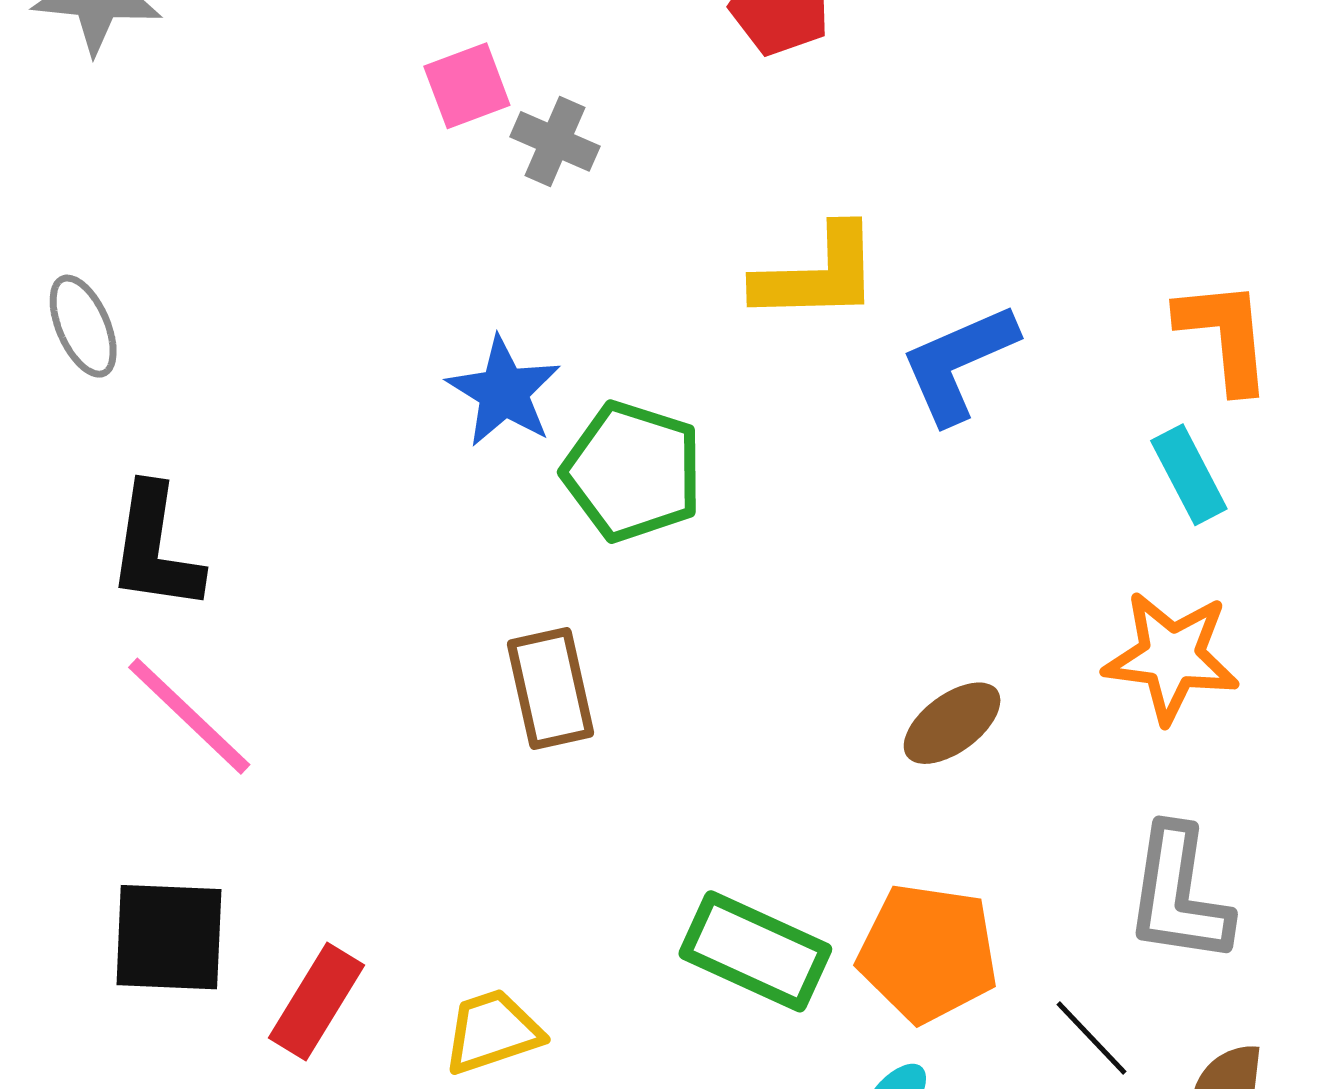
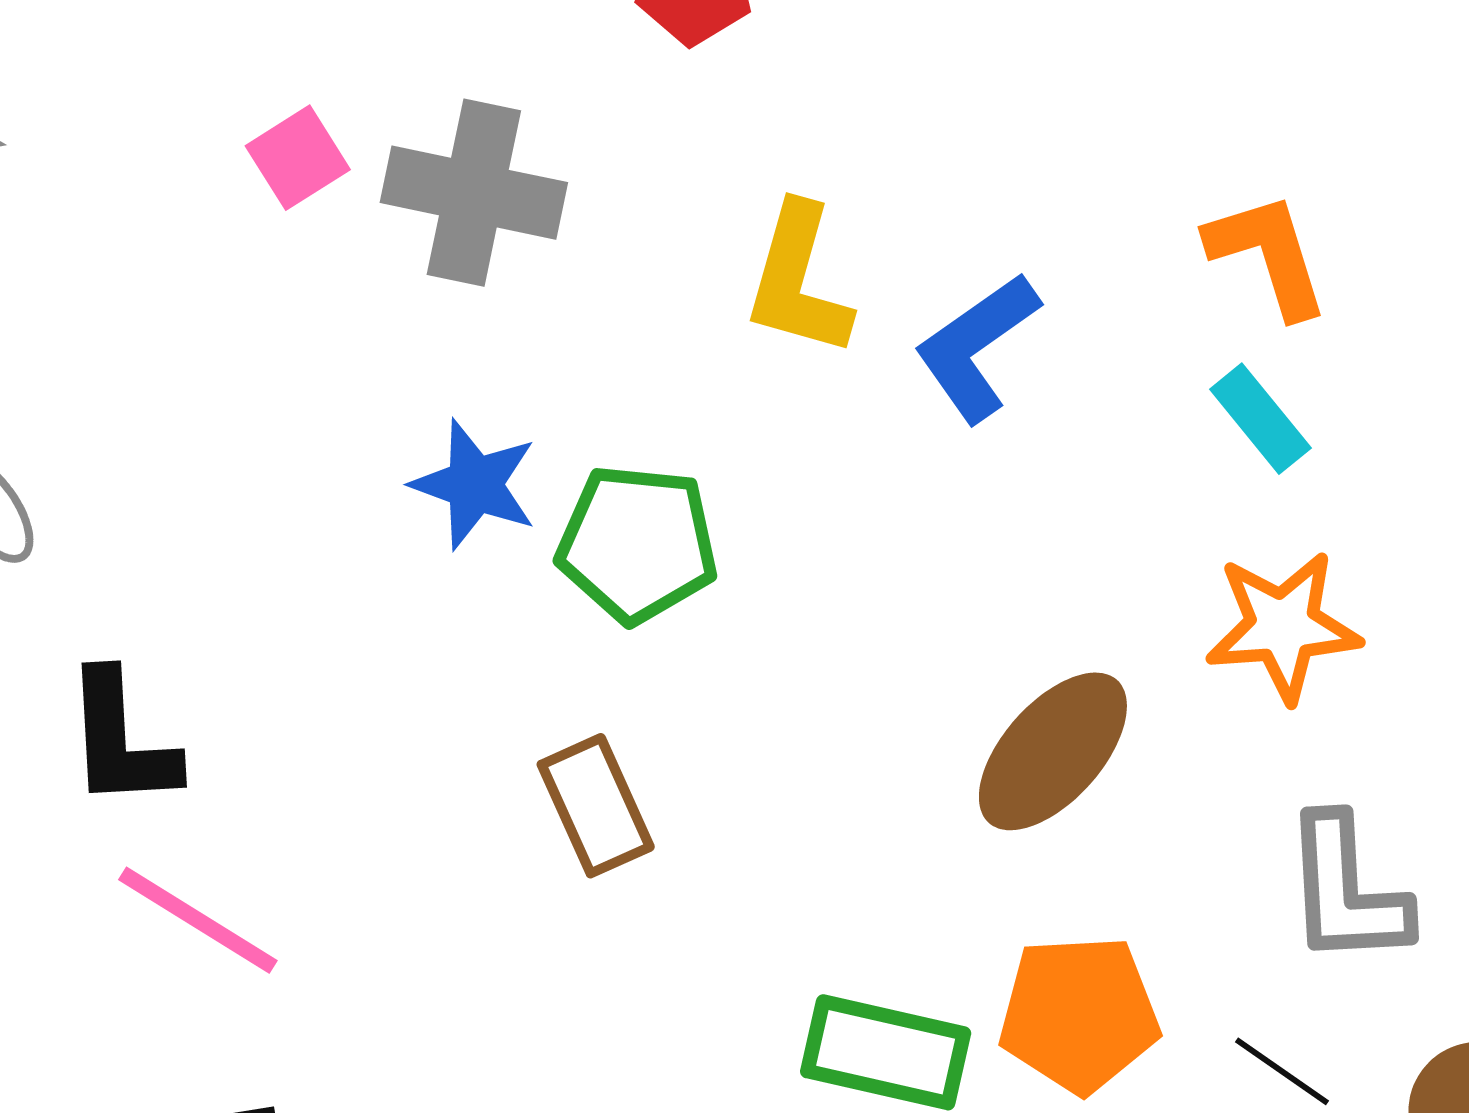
pink square: (467, 86) -> (298, 158), moved
gray cross: (555, 141) -> (474, 193), size x1.8
yellow L-shape: (817, 274) -> (798, 280), turned 119
brown ellipse: (952, 723) -> (1053, 751), size x1.5

